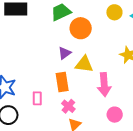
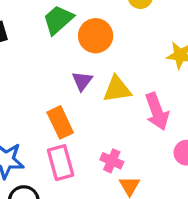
orange rectangle: (62, 82) -> (60, 122), moved
pink rectangle: (37, 98) -> (61, 163), size x1.5

